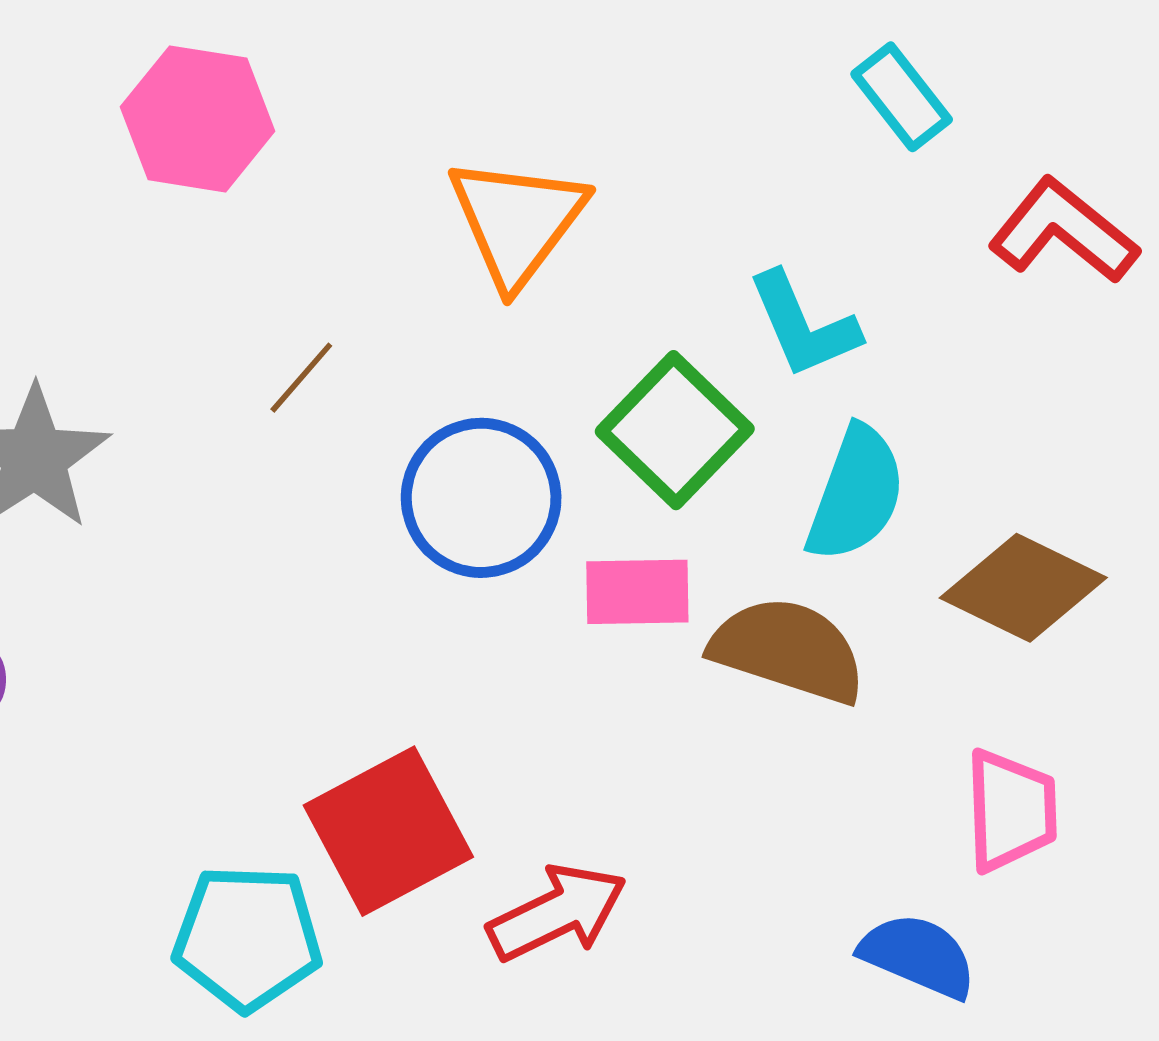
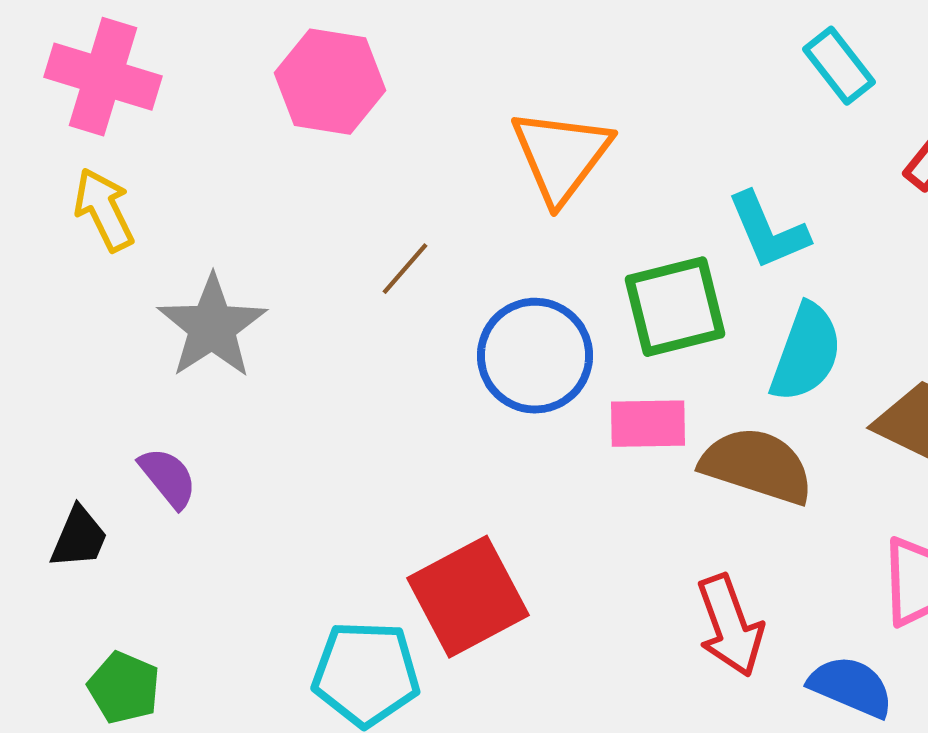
green square: (675, 430) -> (675, 307), turned 32
red arrow: (557, 913) -> (730, 626), moved, turned 96

